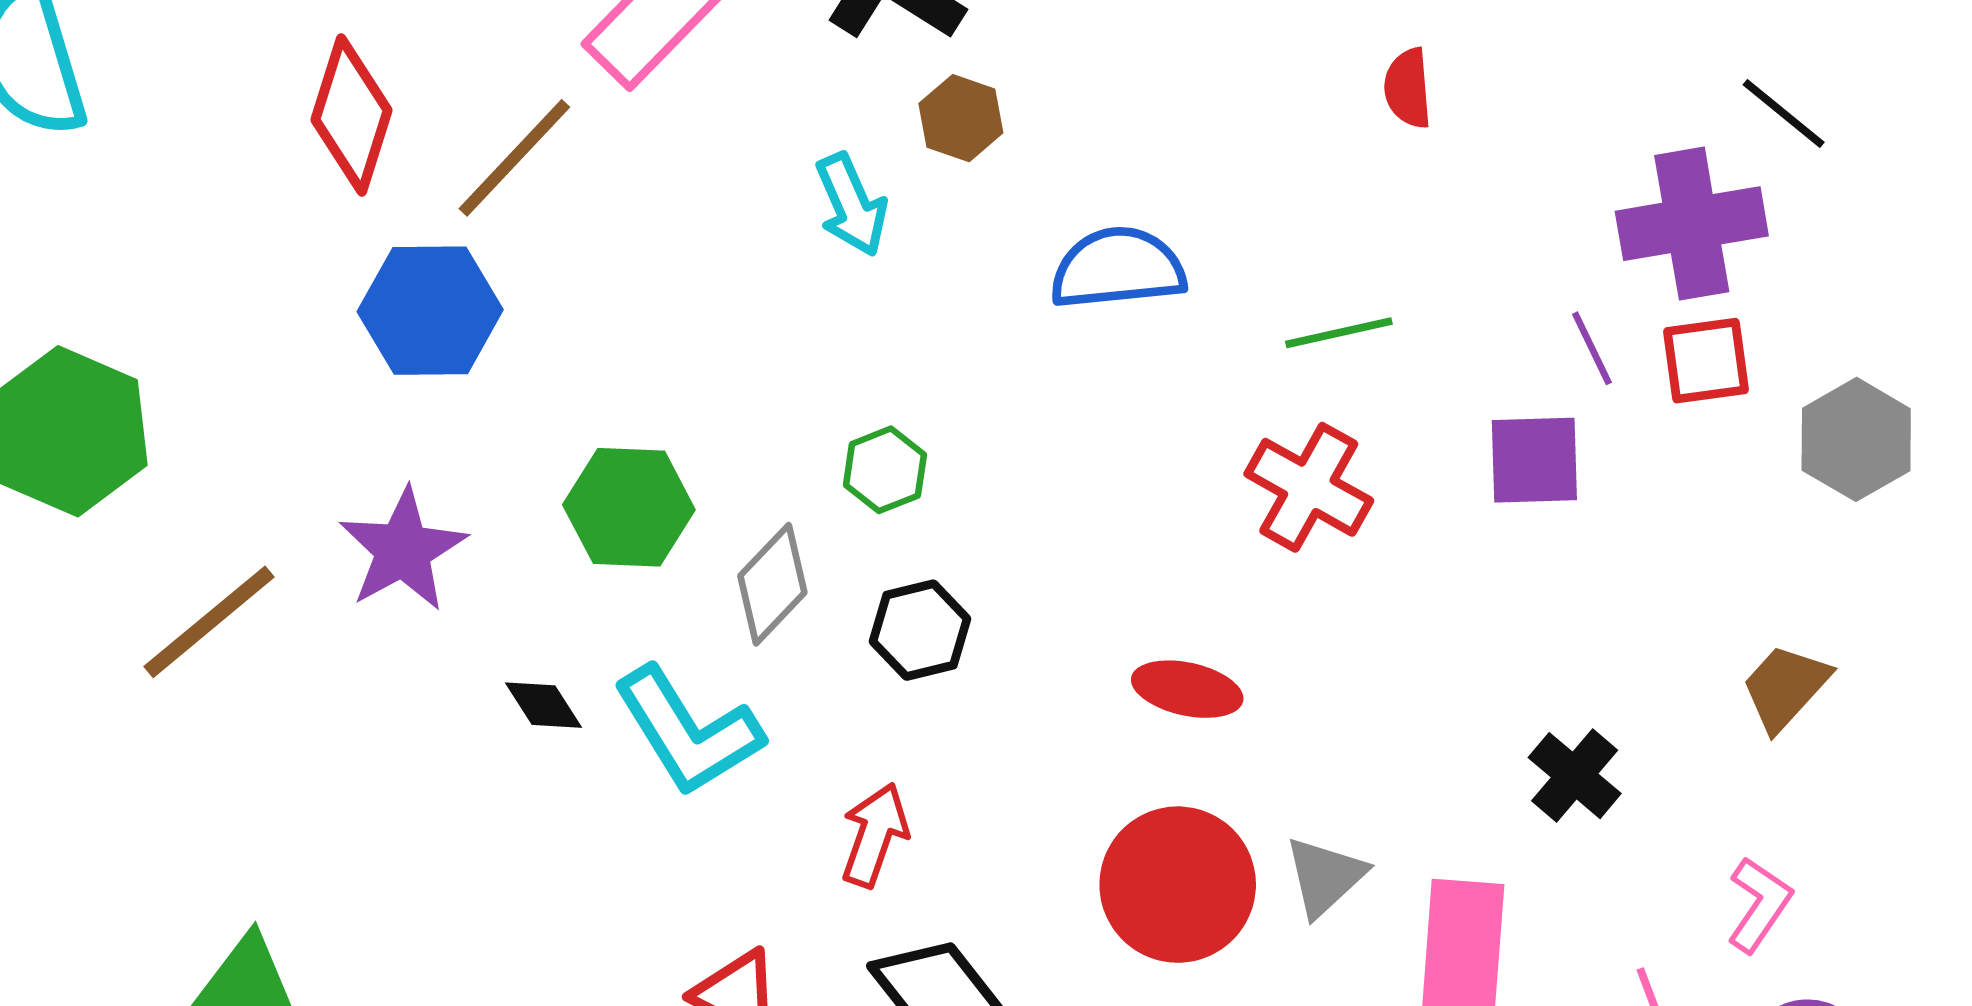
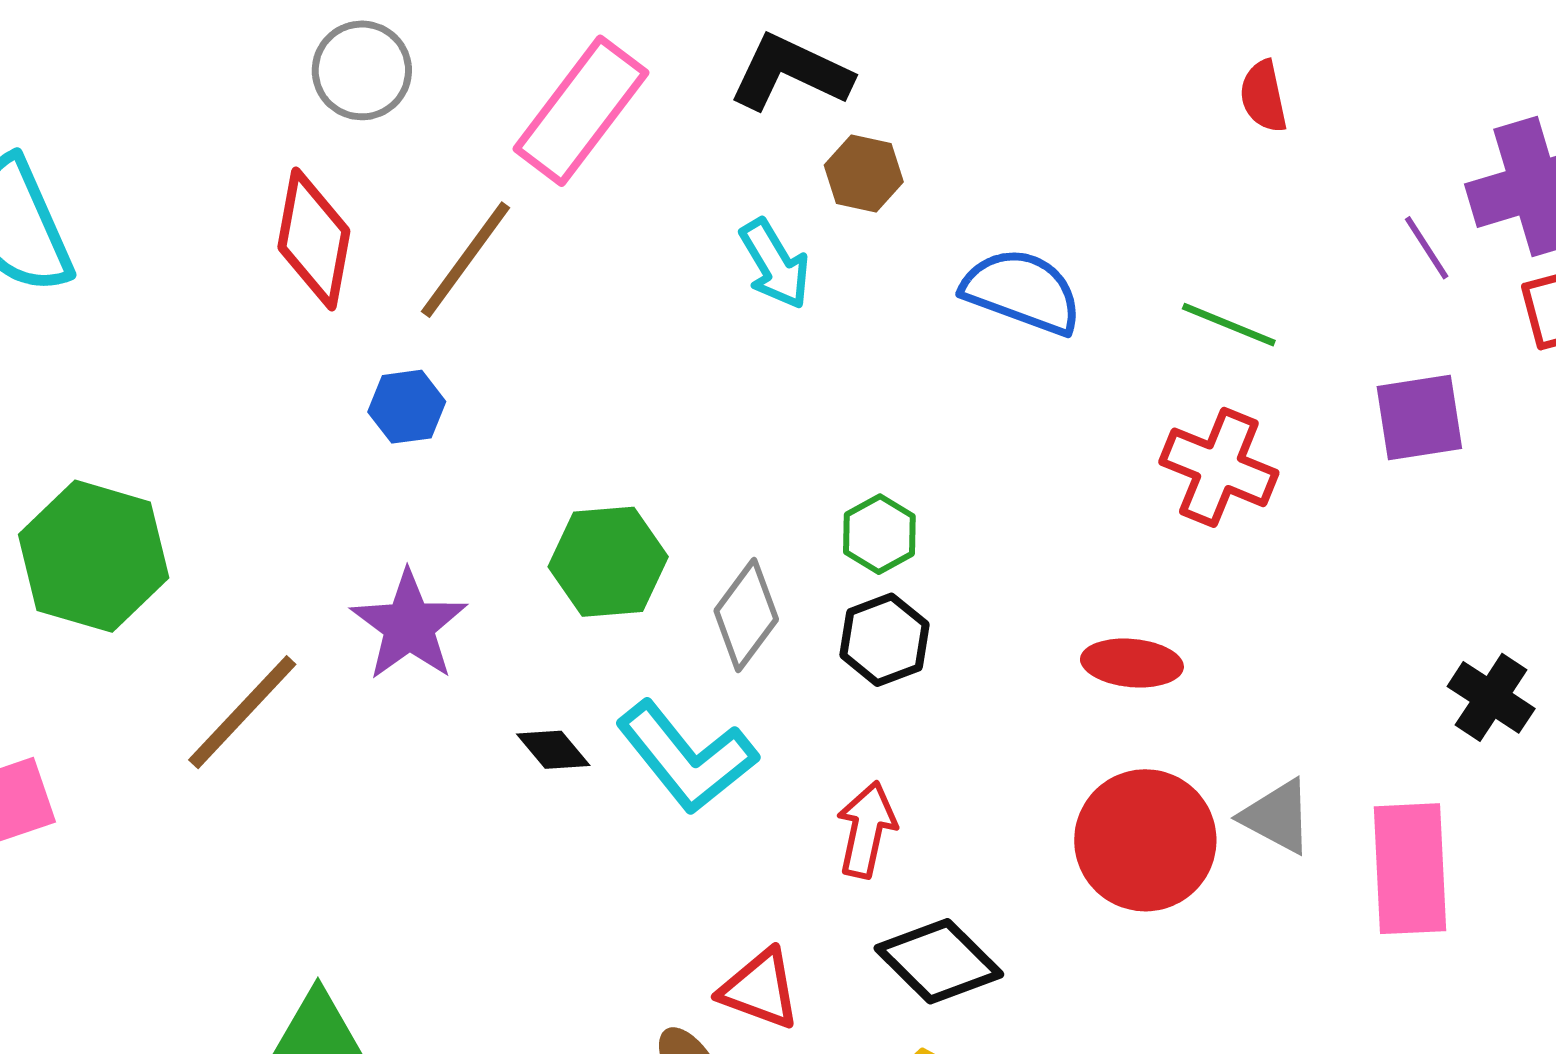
blue semicircle: (1118, 268) -> (1022, 291), turned 33
blue hexagon: (430, 311) -> (407, 407), size x0.6
green line: (1339, 333) -> (1229, 325), turned 42
purple line: (1592, 348) -> (1427, 248), moved
green hexagon: (885, 470) -> (879, 534), moved
gray triangle: (1325, 877) -> (1277, 817), turned -42

